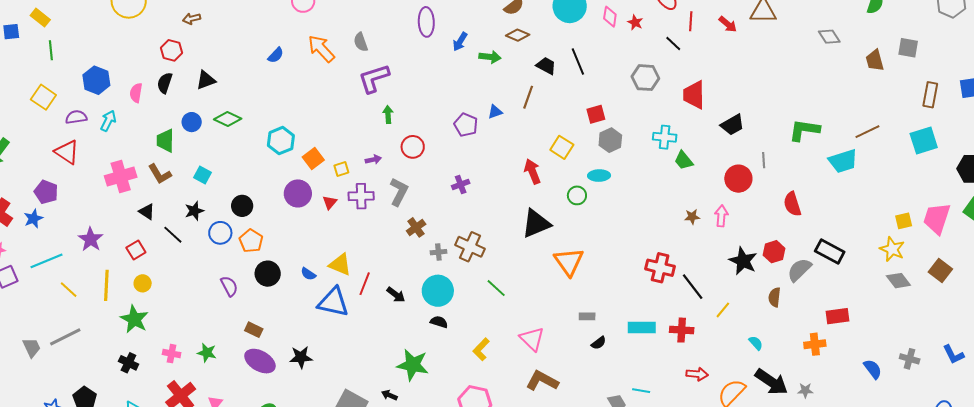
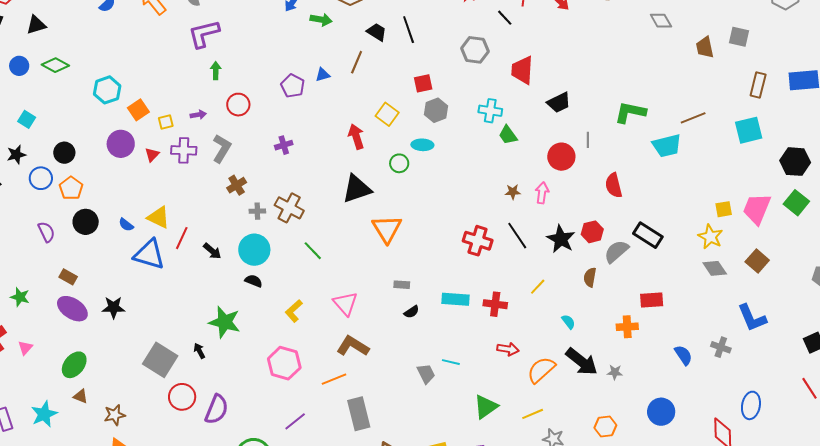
black line: (693, 287) -> (517, 236), moved
blue L-shape: (953, 355) -> (752, 318), moved, size x1.4
black arrow: (389, 395) -> (199, 351), turned 35

